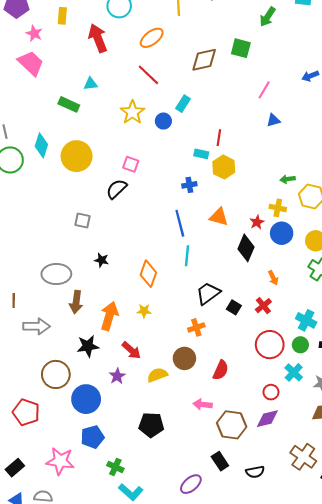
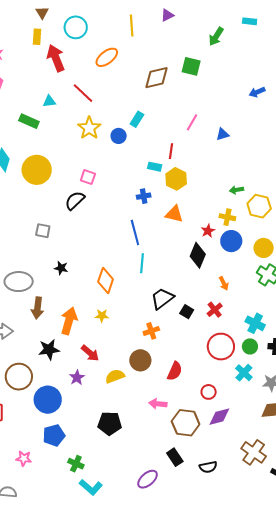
yellow rectangle: (62, 16) -> (37, 37), moved
red line: (148, 75) -> (83, 93), moved
pink line: (264, 90) -> (192, 122), moved
orange triangle: (219, 217) -> (174, 214), moved
red circle: (271, 392) -> (209, 392), moved
pink star: (60, 461) -> (24, 458), size x0.6

